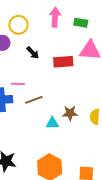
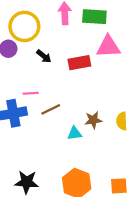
green rectangle: (81, 23) -> (94, 17), size x1.5
yellow circle: (18, 25) -> (24, 26), size x1.4

